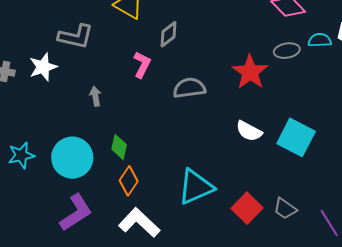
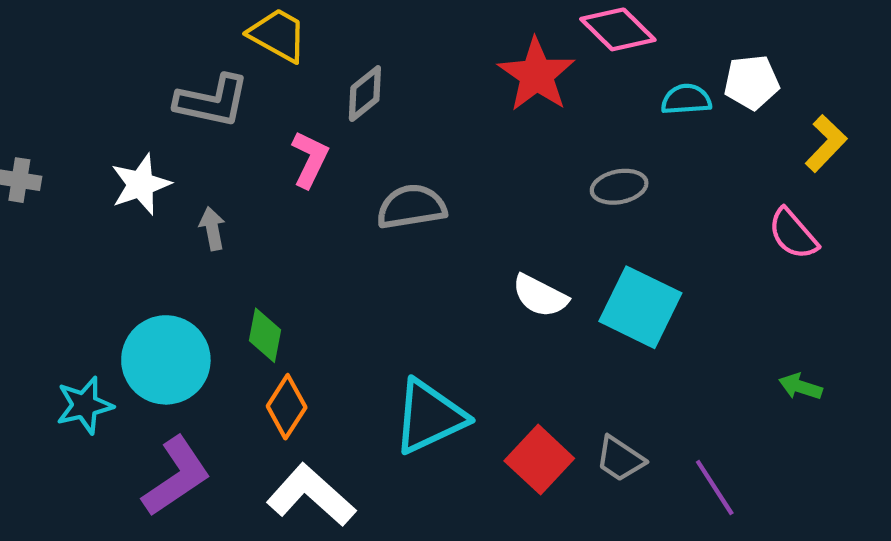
gray L-shape: (76, 37) -> (212, 101), moved
gray ellipse: (287, 51) -> (619, 187), moved
white star: (43, 67) -> (141, 184), moved
red star: (250, 72) -> (537, 75), moved
cyan star: (21, 155) -> (85, 405), moved

